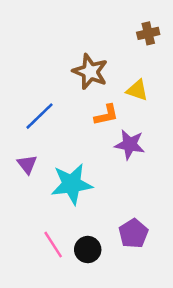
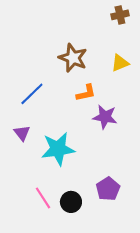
brown cross: (148, 33) -> (120, 15), moved
yellow triangle: (137, 90) -> (120, 63), moved, turned -42

